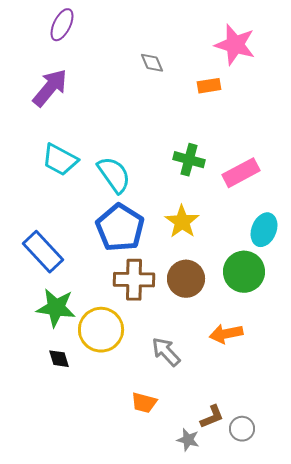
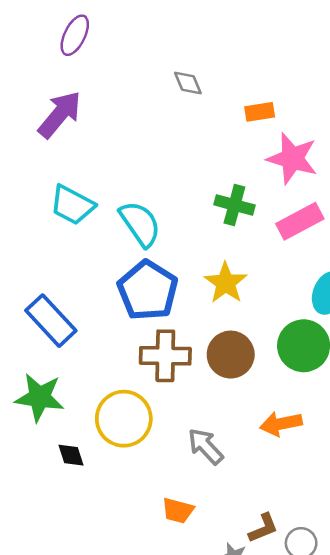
pink star: (235, 45) -> (292, 158), moved
green star: (56, 308) -> (40, 397), moved

